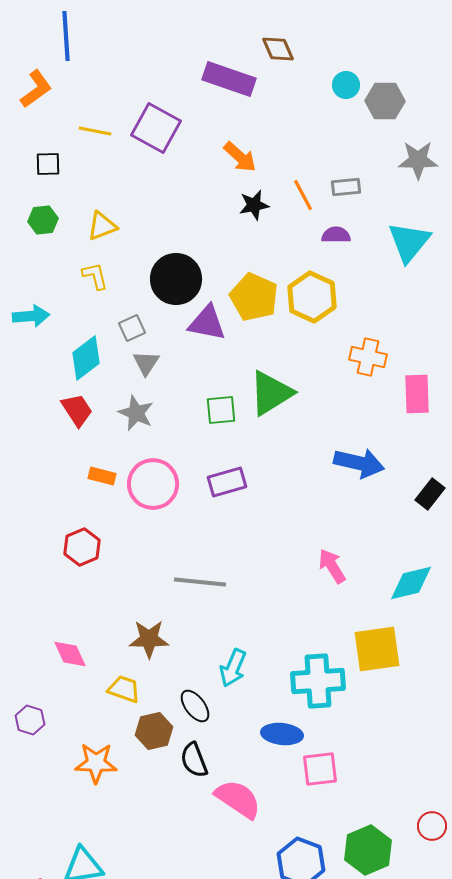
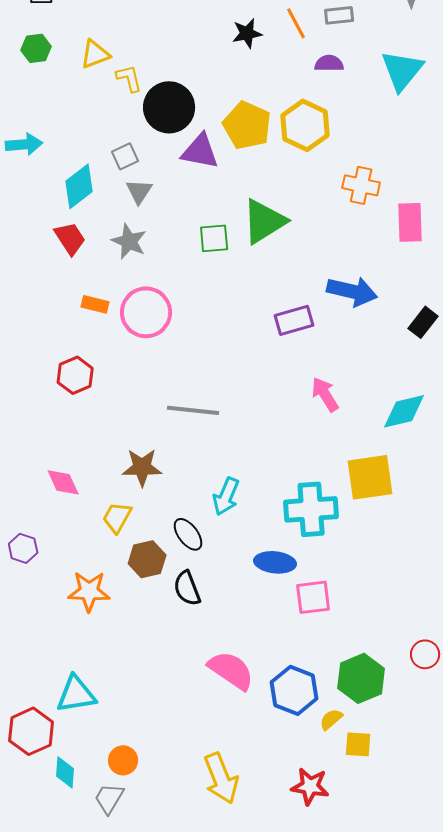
yellow L-shape: (95, 276) -> (129, 78), moved
purple rectangle: (227, 482) -> (294, 320), moved
yellow trapezoid: (124, 689) -> (117, 517), turned -80
pink semicircle: (238, 799) -> (231, 670), moved

